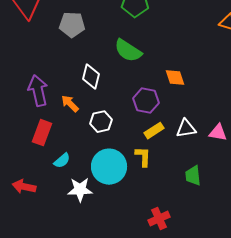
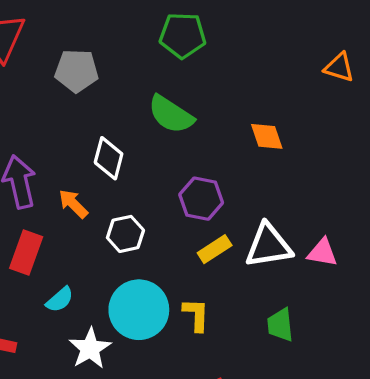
orange diamond: (175, 78) -> (267, 136), moved
white triangle: (186, 129) -> (268, 246), size x1.4
yellow L-shape: (143, 157) -> (196, 315), moved
white star: (80, 190) -> (90, 348), turned -30

